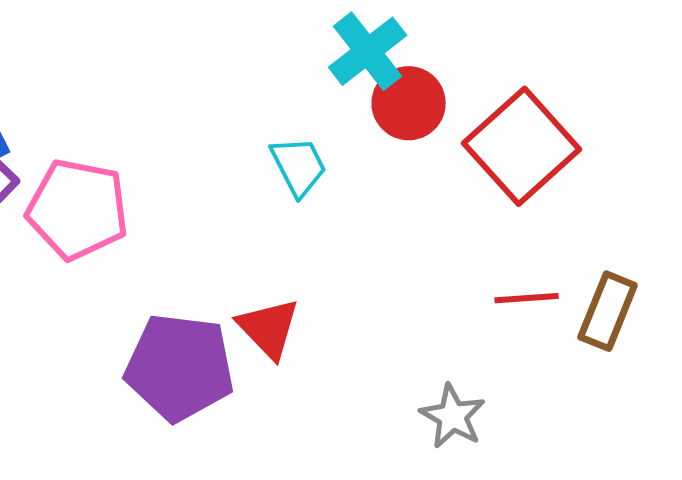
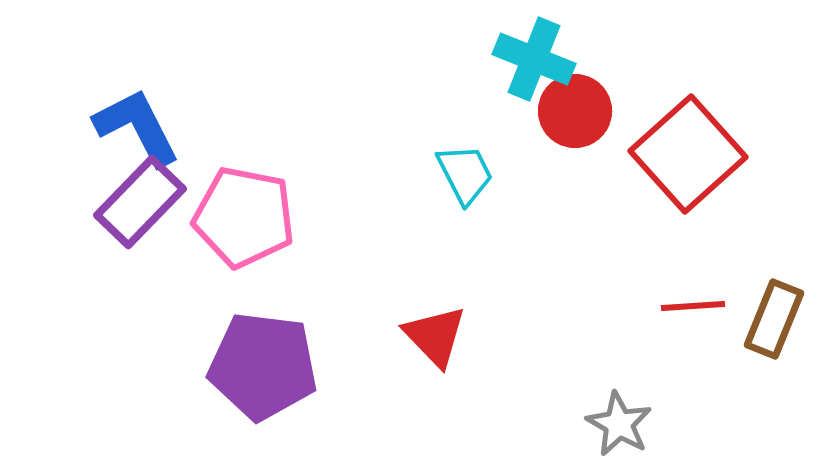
cyan cross: (368, 51) -> (534, 59), turned -30
purple pentagon: (180, 367) -> (263, 366), moved

